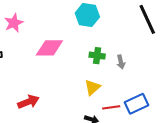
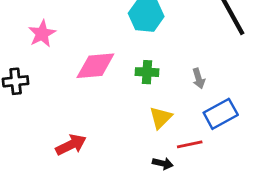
green cross: (97, 56) -> (147, 72), moved
blue rectangle: (136, 104) -> (221, 114), moved

